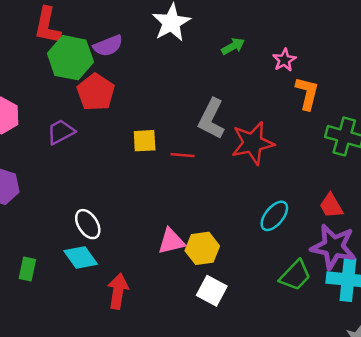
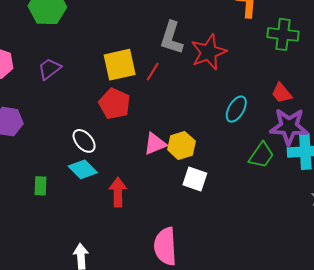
red pentagon: (96, 92) -> (115, 104), moved
yellow square: (145, 141) -> (120, 65), size x1.6
red line: (183, 155) -> (153, 72), turned -54

